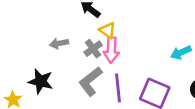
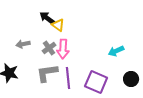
yellow triangle: (107, 30) -> (58, 25), moved
gray L-shape: (90, 81) -> (47, 73), turned 30

